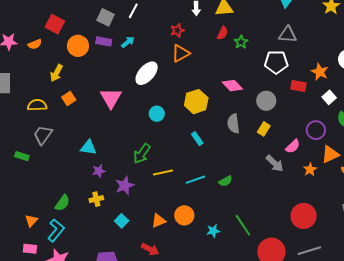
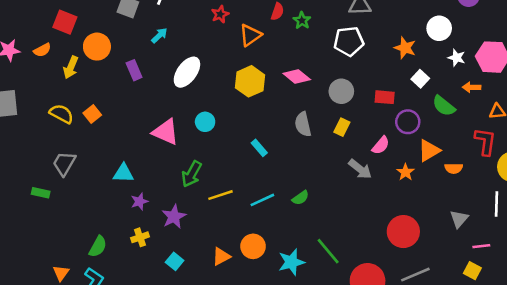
purple rectangle: (104, 41) -> (134, 70), moved, turned 63
orange triangle: (181, 53) -> (250, 35), moved
yellow arrow: (56, 73) -> (71, 67), moved
red rectangle: (298, 86) -> (385, 97), moved
pink triangle: (111, 98) -> (166, 132), moved, turned -30
yellow hexagon: (196, 102) -> (250, 81), moved
yellow semicircle: (37, 105) -> (61, 114), moved, turned 36
cyan star: (213, 231) -> (291, 262), size x1.5

